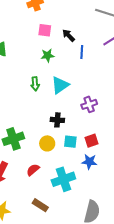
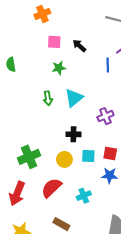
blue line: (82, 52) -> (108, 65), moved
red square: (91, 141) -> (110, 154), turned 32
red semicircle: (33, 170) -> (51, 188), size x1.5
cyan cross: (63, 179) -> (84, 196), size x0.6

